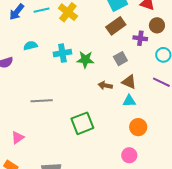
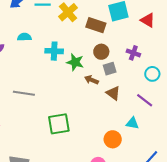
brown circle: (157, 25) -> (101, 52), moved
brown rectangle: (116, 26) -> (96, 25), moved, turned 42
brown arrow: (105, 85) -> (91, 80), moved
cyan triangle: (129, 101) -> (132, 123), moved

